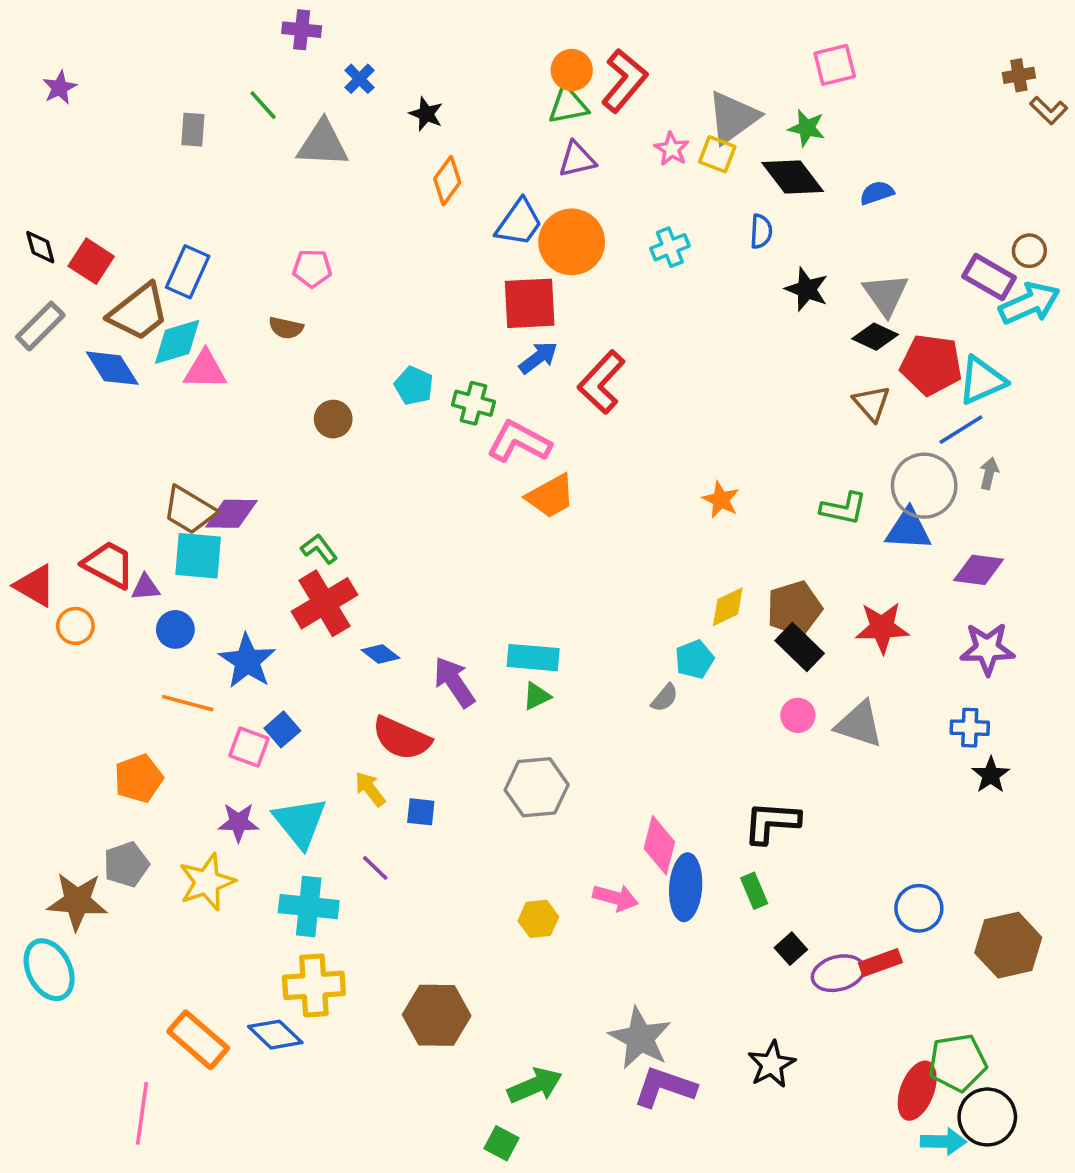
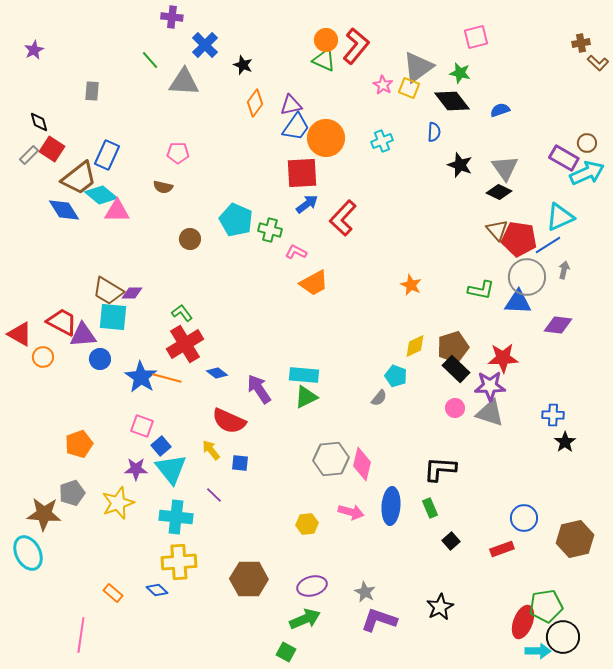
blue cross: (359, 79) -> (205, 45), size x1.5
green triangle: (568, 105) -> (324, 60), turned 35
gray rectangle: (193, 130) -> (92, 91), moved
purple triangle: (577, 159) -> (291, 105), moved
black diamond: (40, 247) -> (39, 122), moved
gray rectangle: (40, 326) -> (29, 155), moved, size x0.7
cyan diamond: (177, 342) -> (101, 195), turned 56
red pentagon: (931, 365) -> (519, 239), moved
cyan pentagon: (414, 386) -> (236, 220), size x1.5
pink L-shape: (519, 442) -> (296, 252), size x0.6
purple diamond: (231, 514) -> (132, 293), size x0.7
purple triangle: (146, 587) -> (83, 335), size x1.6
purple star: (987, 649) -> (490, 386), moved
cyan pentagon: (694, 659) -> (396, 376), turned -30
green triangle: (537, 696) -> (306, 397), size x1.4
orange line: (188, 703) -> (167, 378), moved
blue square: (282, 729) -> (161, 446), moved
gray hexagon: (537, 787) -> (331, 459), moved
pink diamond: (659, 845) -> (362, 464), moved
purple ellipse: (838, 973) -> (312, 586), moved
blue diamond: (275, 1035) -> (157, 590), size x0.7
gray star: (640, 1038) -> (365, 592), size x0.6
orange rectangle: (198, 1040) -> (113, 593), size x0.6

